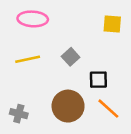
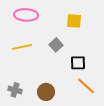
yellow square: (112, 24) -> (74, 21), moved
brown circle: (68, 106) -> (46, 92), moved, size x0.7

